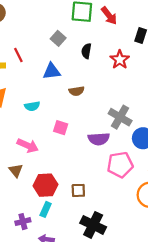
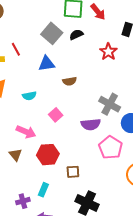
gray square: (58, 38) -> (52, 33), size x1.5
black semicircle: (86, 51) -> (76, 35), moved, turned 56
pink square: (61, 128) -> (56, 115), turned 32
pink pentagon: (120, 165) -> (111, 148), turned -30
red hexagon: (45, 185) -> (48, 155), moved

